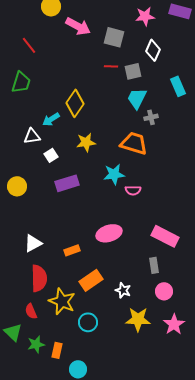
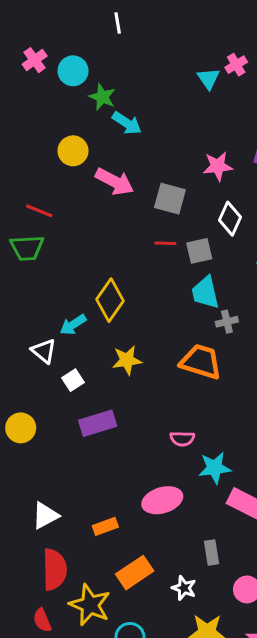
red line: (29, 45) -> (39, 211), turned -30
green trapezoid: (21, 82) -> (27, 248), moved, turned 70
cyan trapezoid: (137, 98) -> (205, 292), turned -40
white triangle: (32, 136) -> (44, 351), turned 48
cyan star: (114, 174) -> (215, 468), moved
pink semicircle: (133, 190) -> (182, 439), moved
gray rectangle: (154, 265) -> (212, 553), moved

